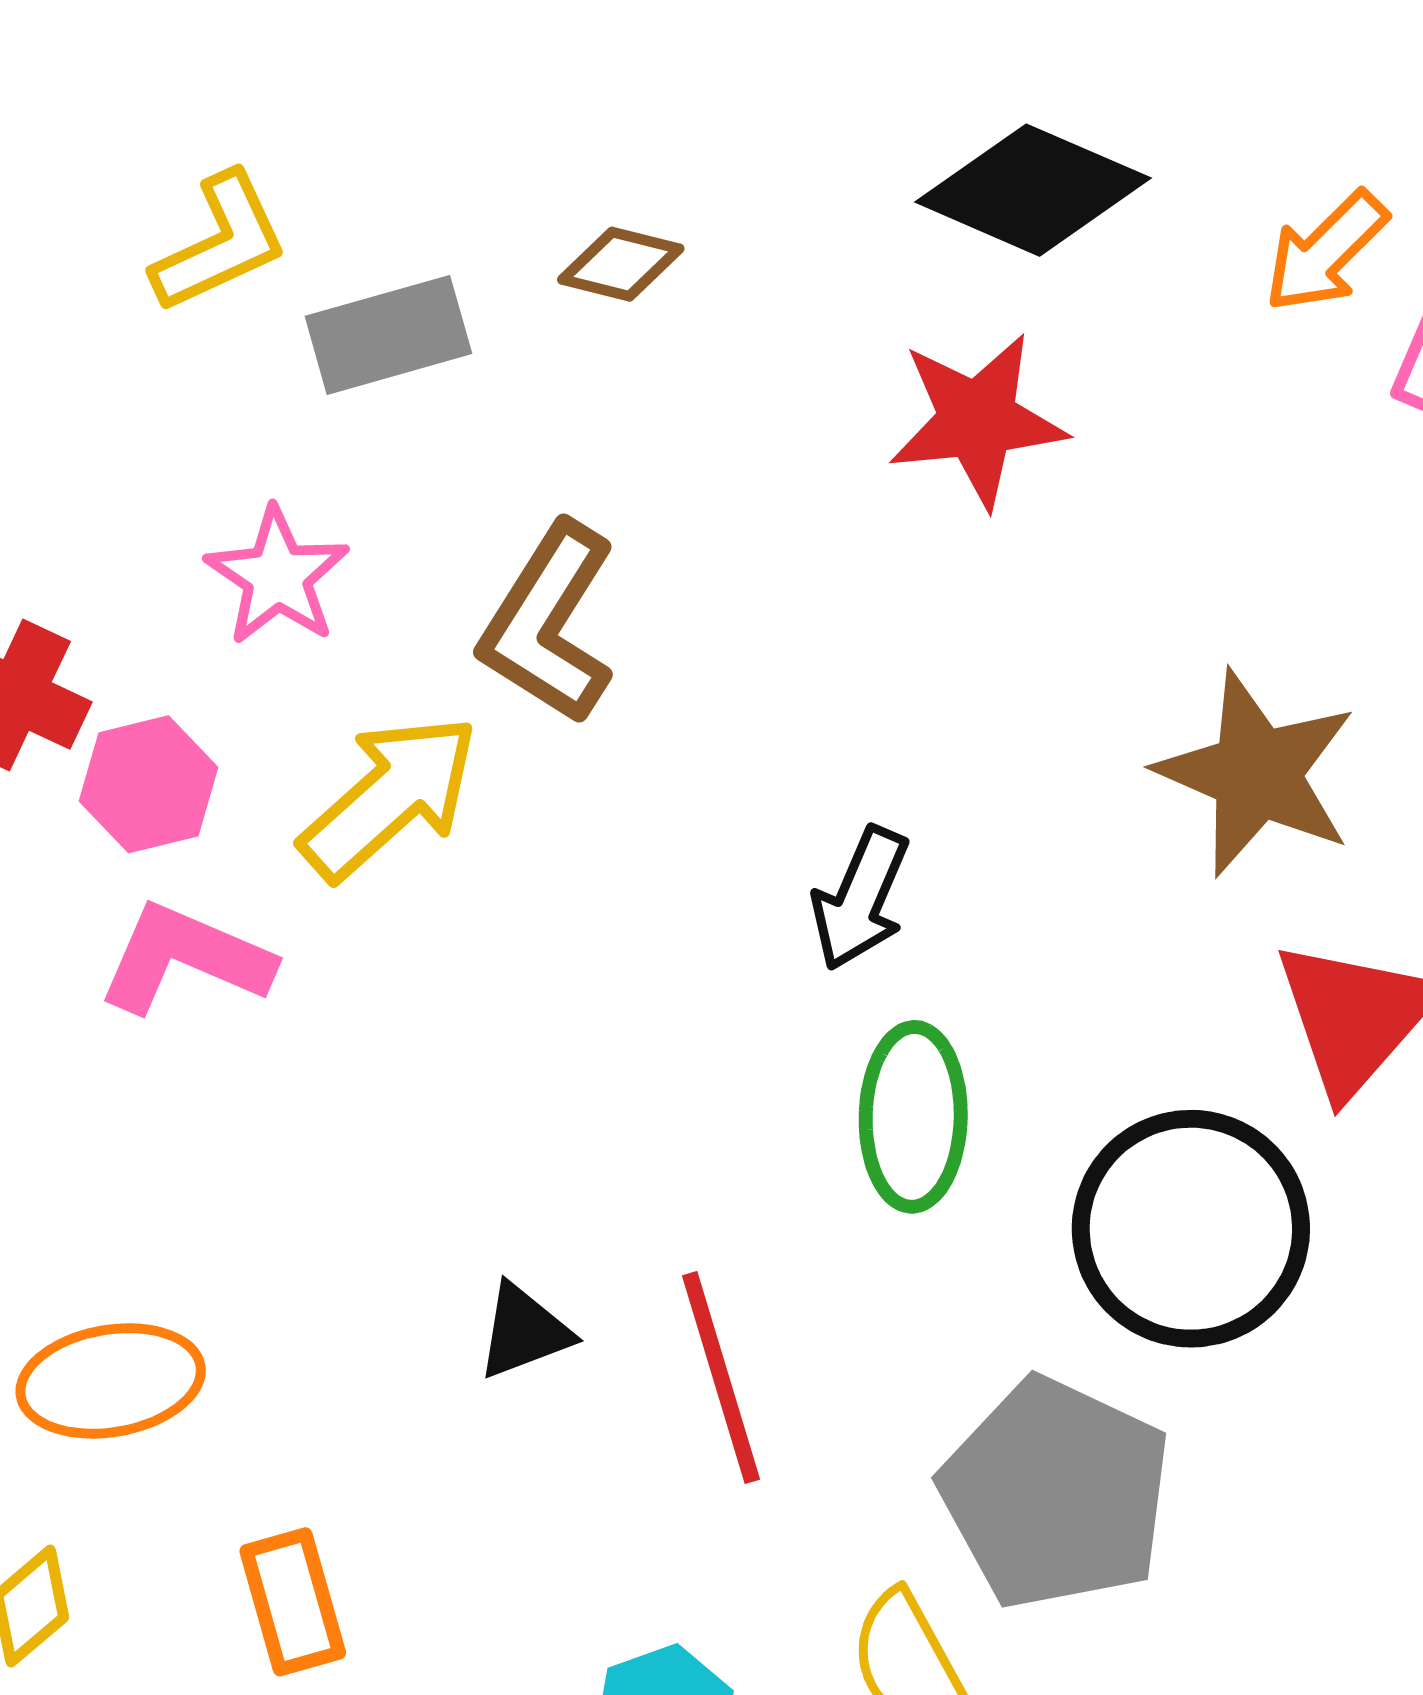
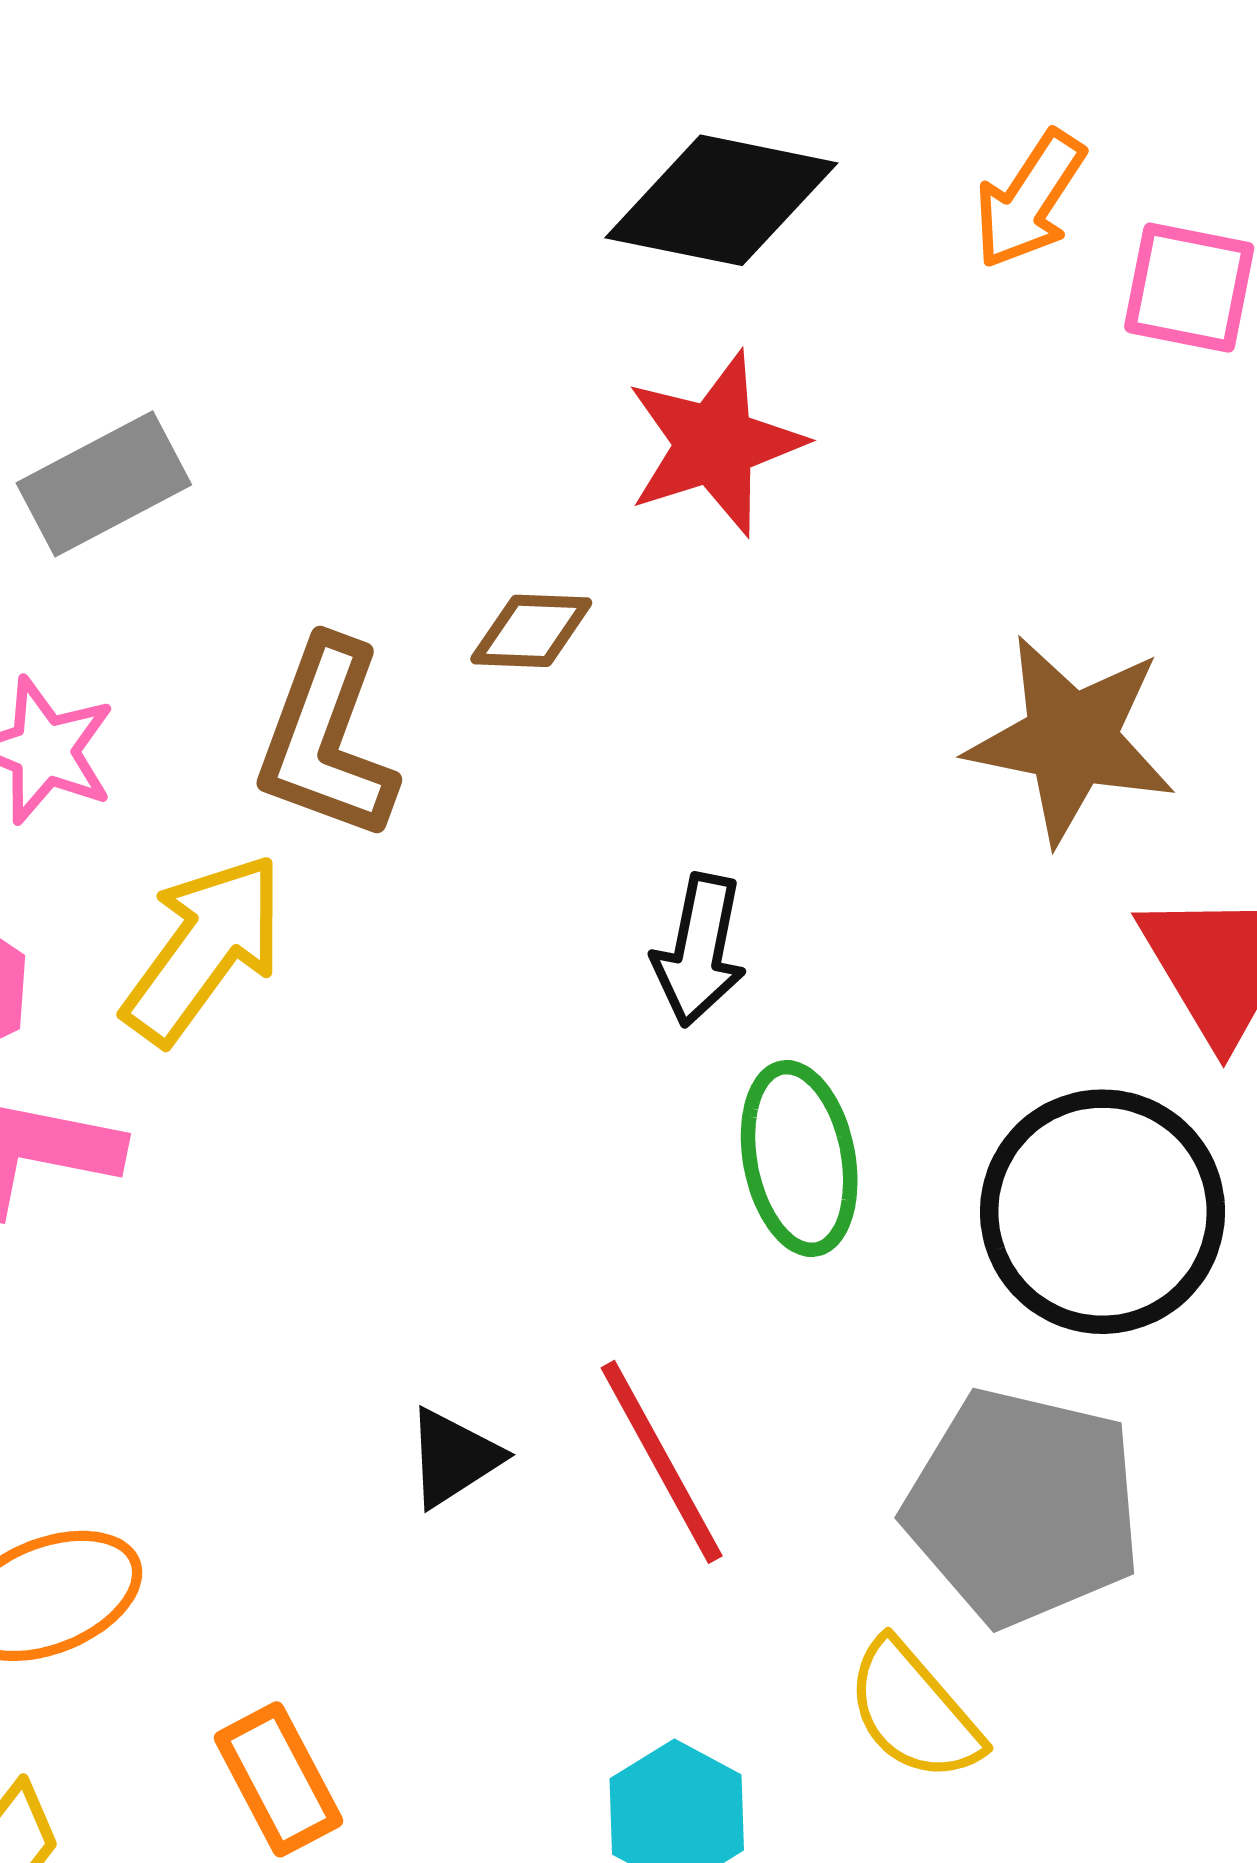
brown diamond: (621, 264) -> (531, 631), moved

